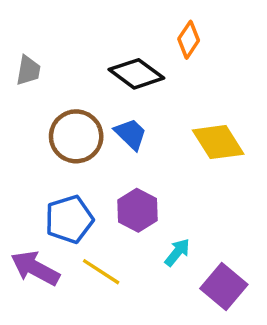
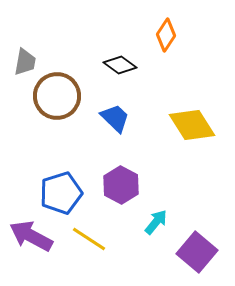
black diamond: (136, 74) -> (120, 65), size x0.7
brown circle: (76, 136) -> (57, 96), moved

